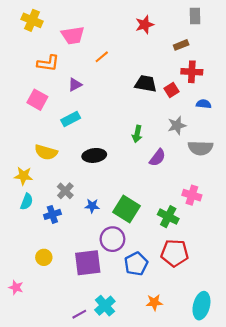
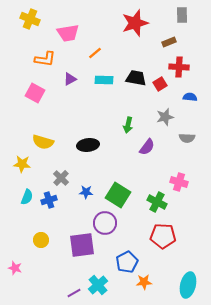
red star: (145, 25) -> (135, 23), size x1.5
cyan rectangle: (71, 119) -> (104, 80), moved, turned 30
gray semicircle: (200, 148) -> (187, 138), size x0.7
cyan semicircle: (27, 202) -> (27, 197), moved
blue pentagon: (136, 264) -> (127, 262), moved

